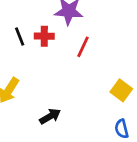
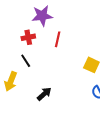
black line: (20, 36) -> (26, 61), moved

